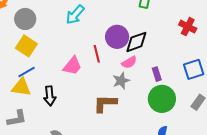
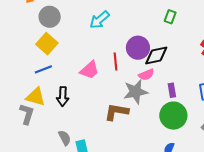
gray star: (121, 81) -> (136, 92), size x1.4
yellow triangle: (21, 87) -> (36, 97), moved
gray L-shape: (17, 118) -> (27, 114), turned -70

